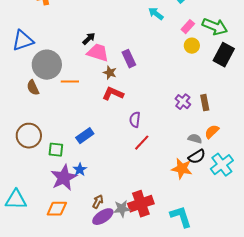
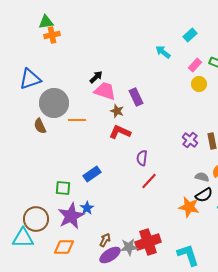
brown circle: (29, 136) -> (36, 219), moved

